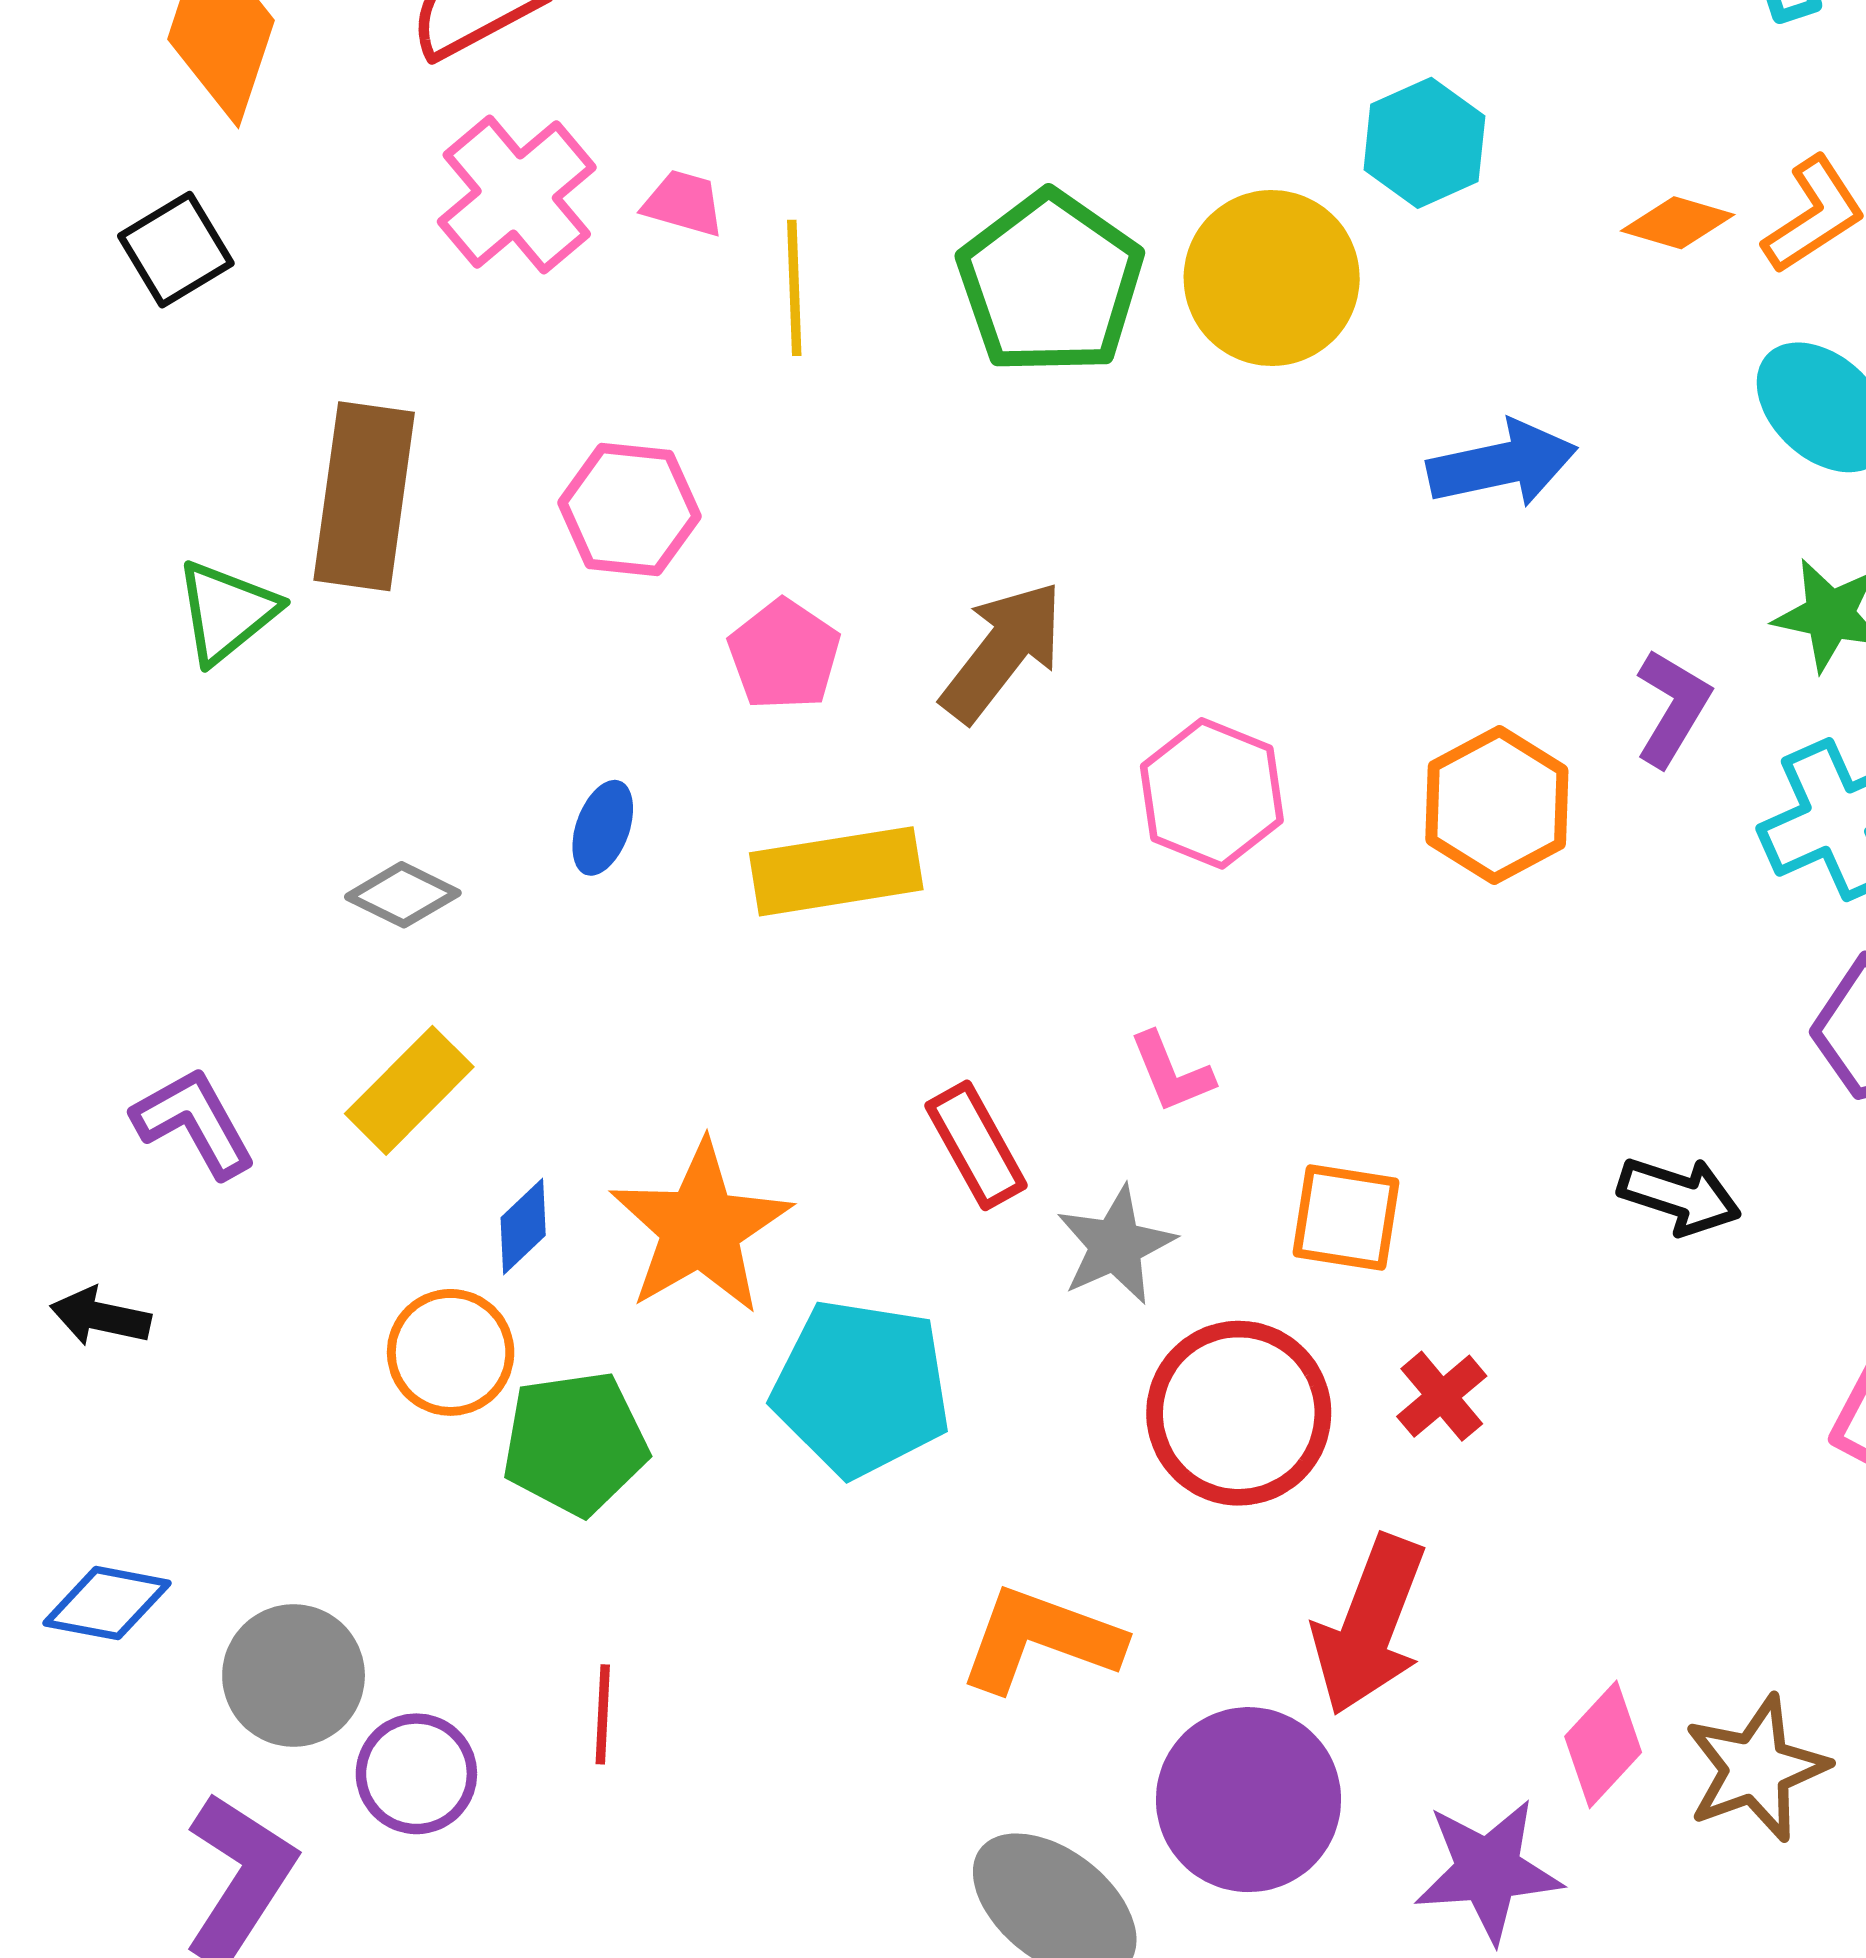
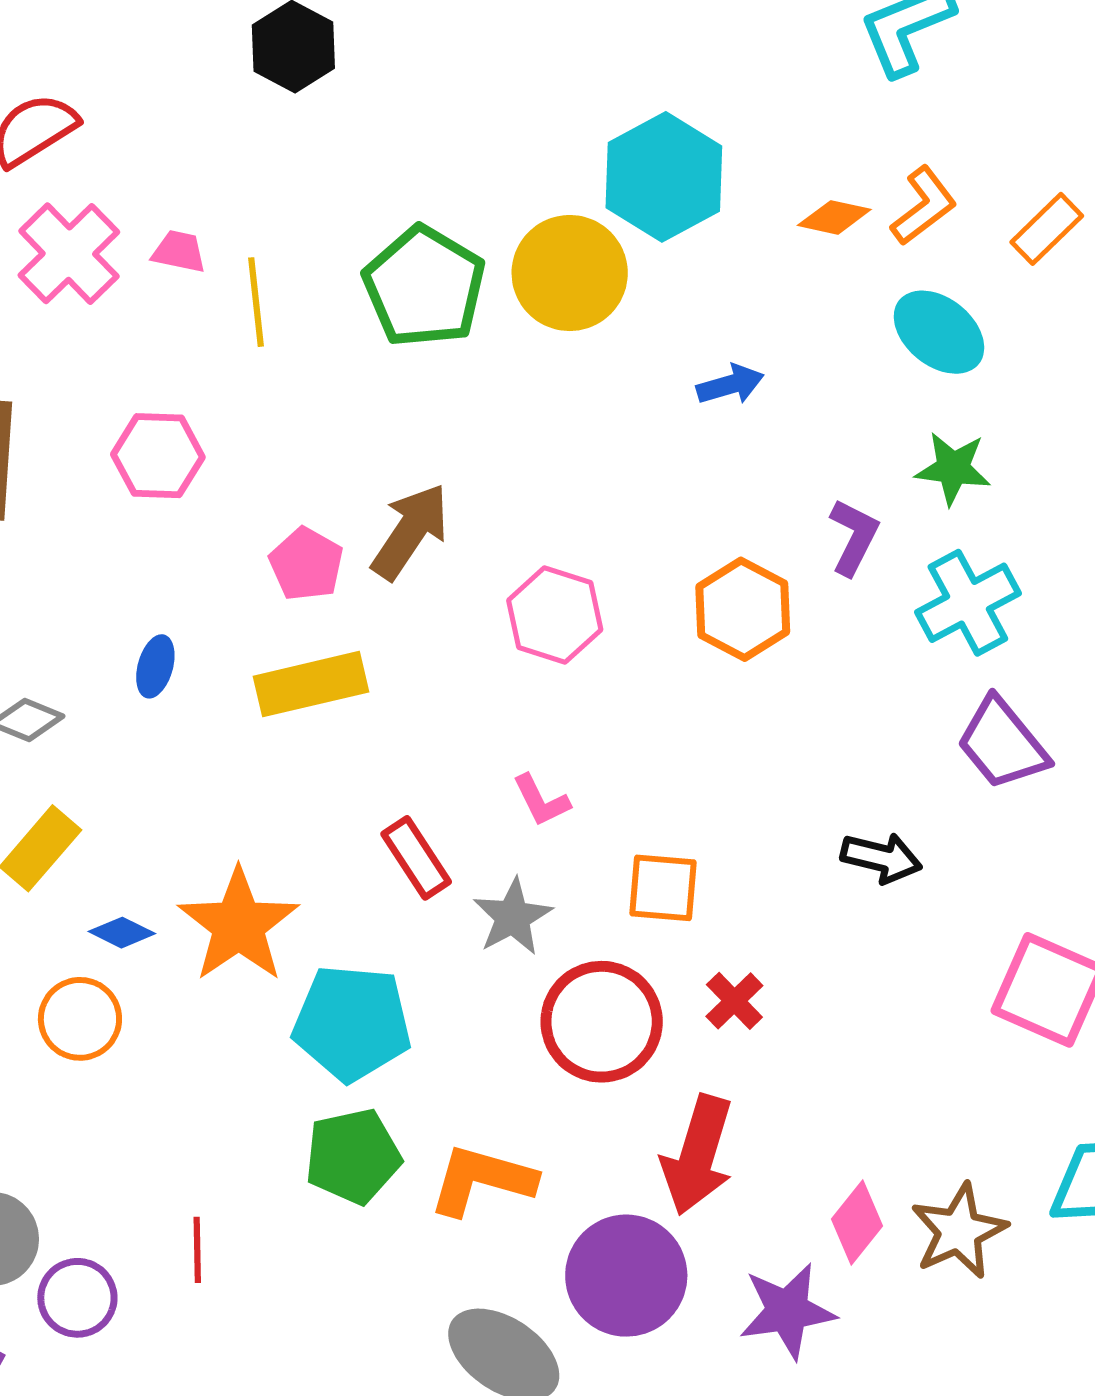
cyan hexagon: (1424, 143) -> (664, 177), size x1.5
blue arrow: (1502, 464) -> (730, 385), size x0.7
pink pentagon: (784, 655) -> (306, 564), moved
blue diamond: (523, 1226) -> (122, 933), turned 74
green pentagon: (575, 1443) -> (353, 1156), moved

